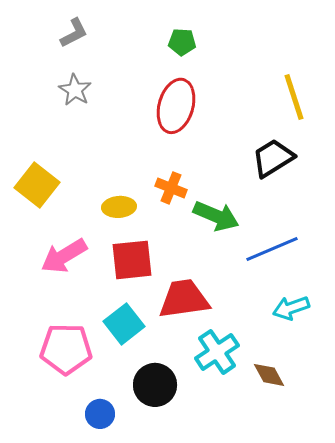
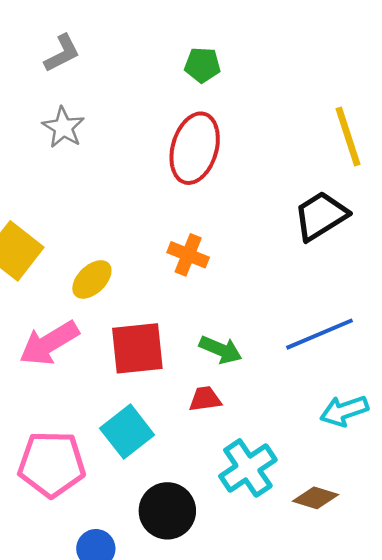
yellow ellipse: (119, 207) -> (92, 279), moved, turned -40
green arrow: (216, 216) -> (221, 350), moved, size x0.7
red trapezoid: (184, 299) -> (205, 399), size x0.5
brown diamond: (269, 375) -> (316, 498), turned -44

